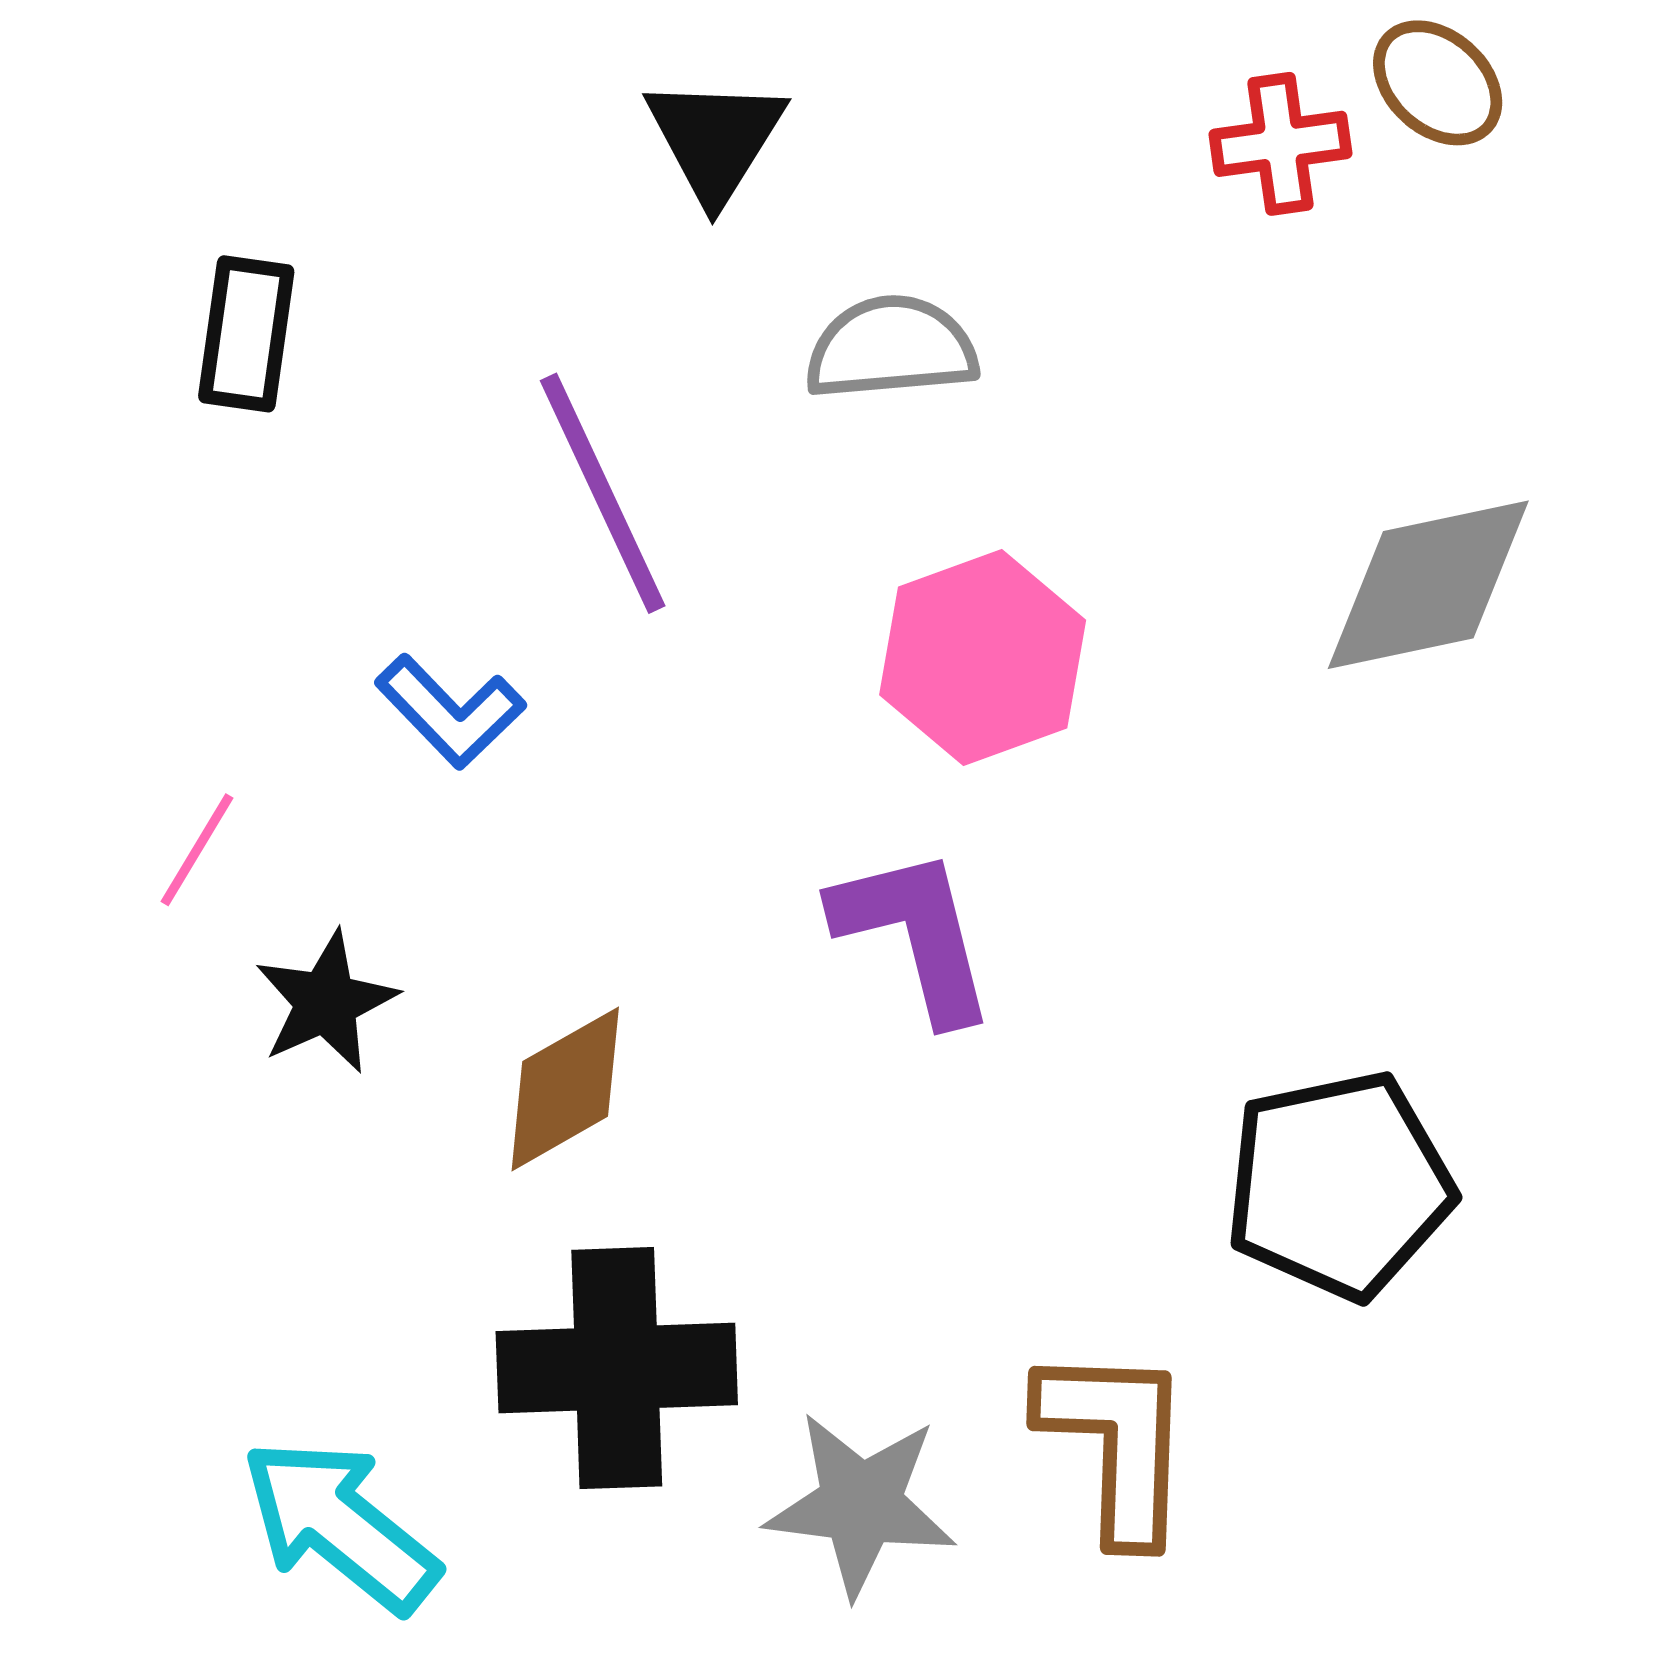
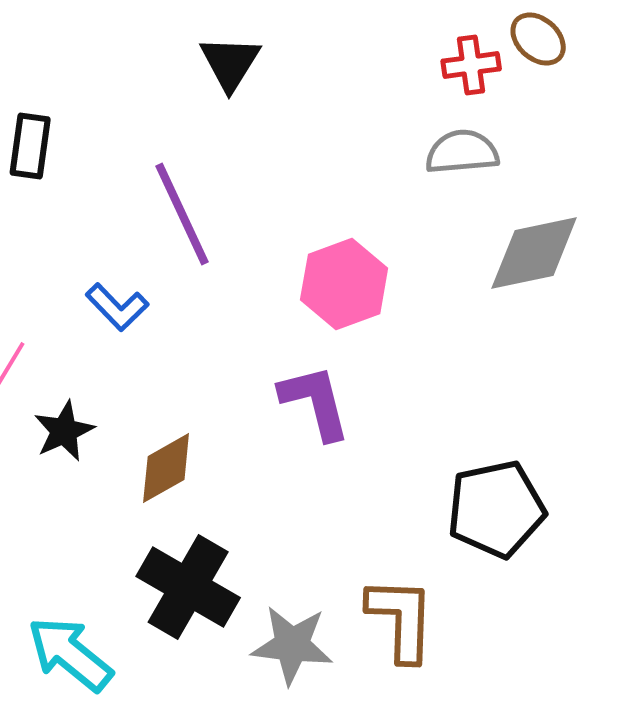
gray semicircle: (891, 348) -> (462, 152), moved
black cross: (617, 1368) -> (188, 587), turned 32

